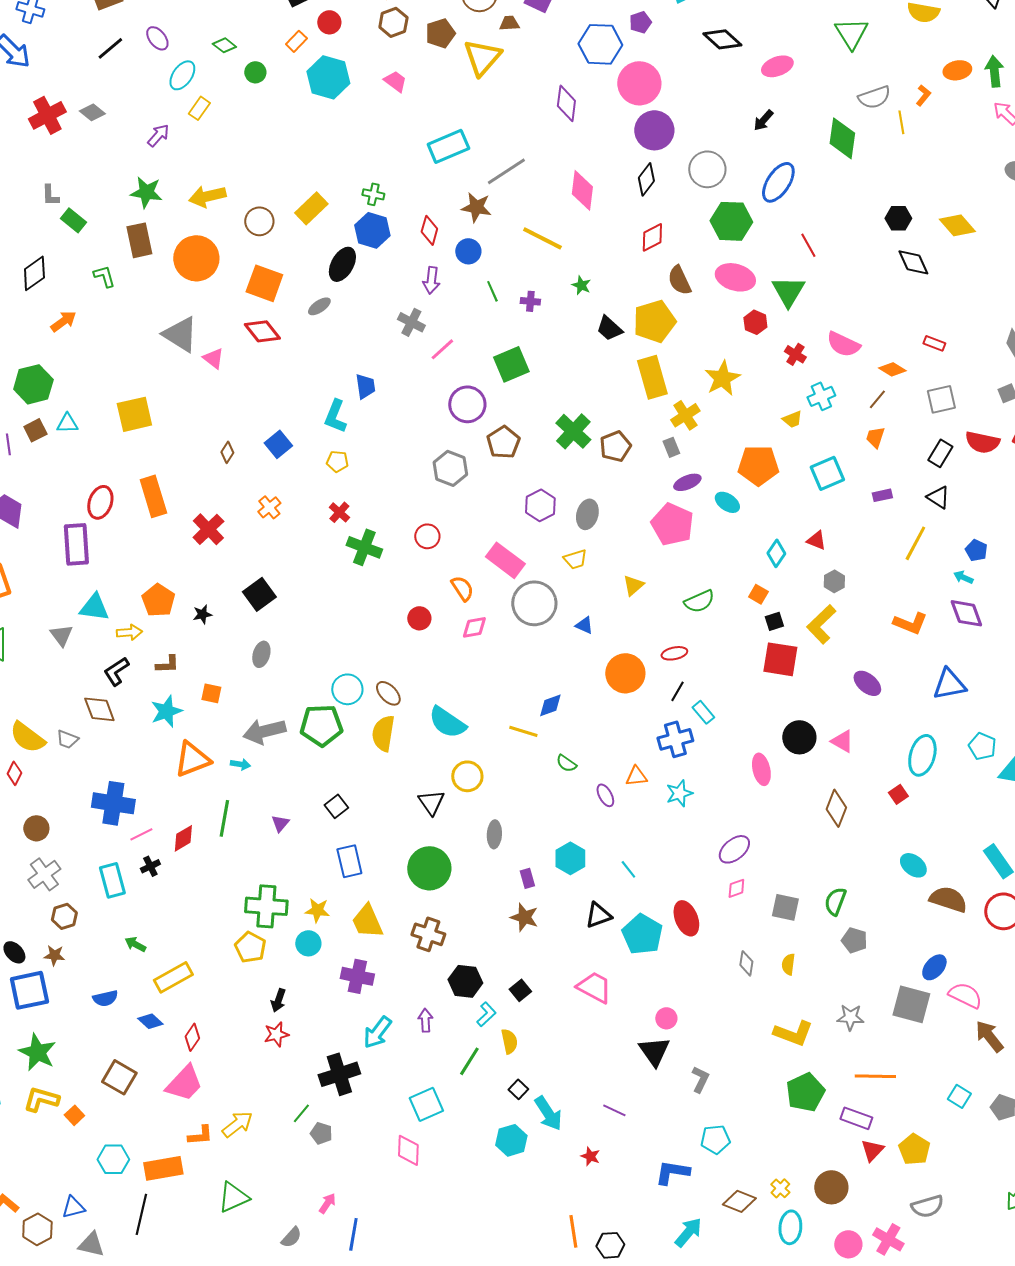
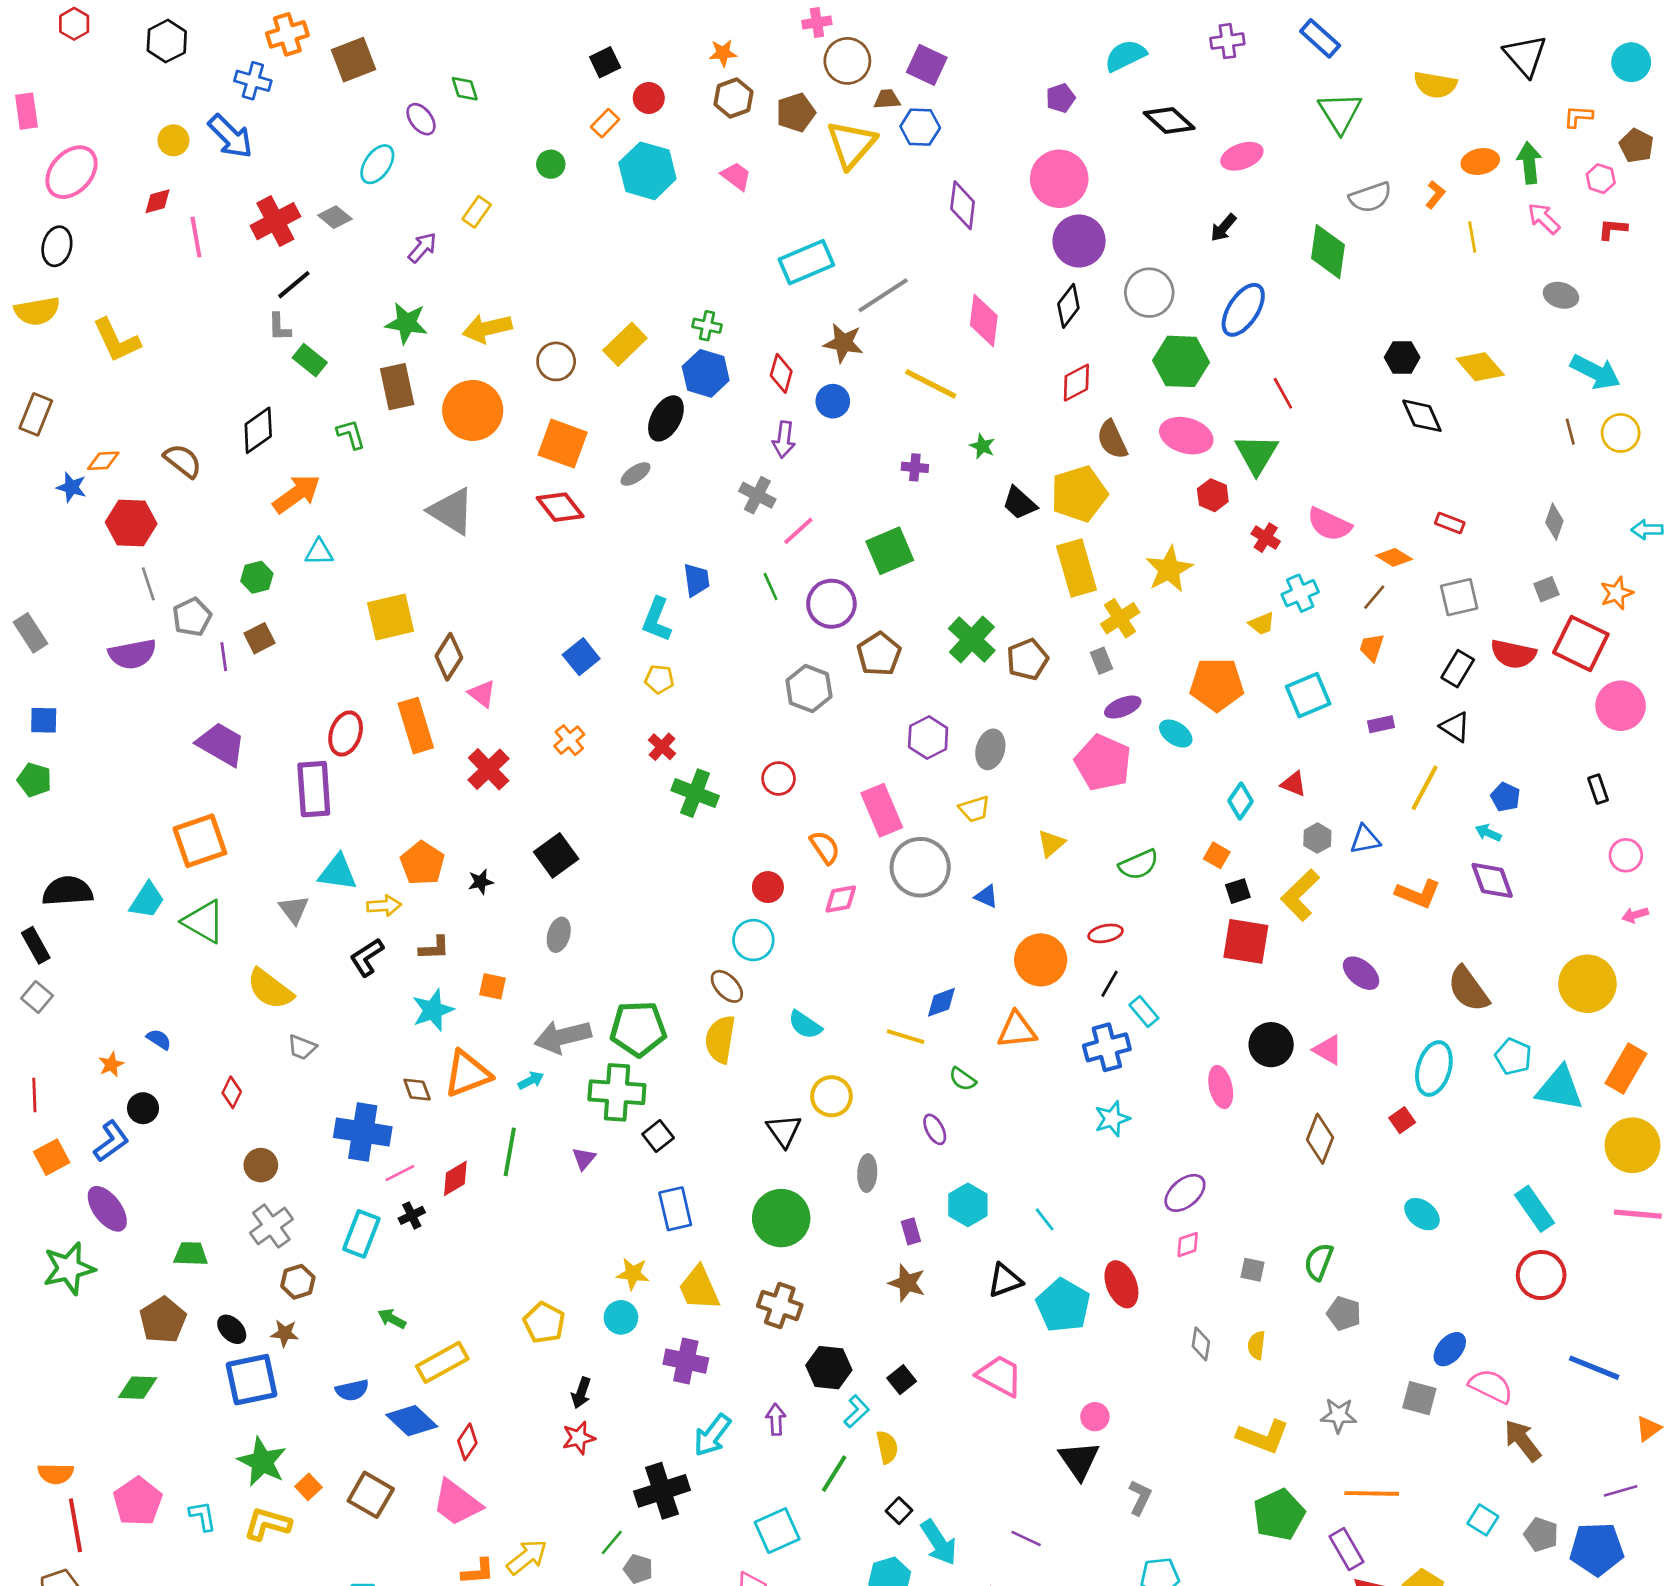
blue hexagon: (600, 44) -> (920, 127), moved, size x0.7
green diamond: (224, 45) -> (465, 89), moved, turned 35
black line: (110, 48) -> (294, 285), moved
cyan ellipse: (182, 75) -> (377, 164), moved
yellow line: (901, 122) -> (1472, 237), moved
green line: (492, 291) -> (771, 587), moved
orange arrow: (63, 321) -> (297, 494), size x1.4
pink triangle: (213, 358) -> (482, 694), moved
green hexagon: (33, 384) -> (257, 577), size x0.6
cyan triangle: (67, 423) -> (319, 552), moved
brown diamond: (227, 452) -> (449, 657), moved, size x1.6
pink rectangle: (505, 560) -> (882, 810), turned 30
blue triangle: (949, 684) -> (1365, 839), moved, size x0.7
cyan circle: (347, 689) -> (753, 940), moved
brown diamond: (99, 709) -> (417, 1090), moved, size x0.7
cyan semicircle: (447, 722) -> (805, 1025), size x0.7
yellow semicircle: (27, 737) -> (270, 989), moved
cyan arrow: (240, 764) -> (531, 1080), turned -36
orange triangle: (636, 776) -> (1017, 1030), moved, size x1.4
purple ellipse: (605, 795) -> (935, 1129), moved
cyan rectangle: (112, 880) -> (361, 1234), turned 36
brown semicircle: (948, 899) -> (1468, 989), moved, turned -144
green cross: (266, 906) -> (617, 1092), moved
gray square: (785, 907) -> (1253, 1270), size x0.7
gray square: (911, 1004) -> (1419, 1398), size x0.7
blue diamond: (150, 1021) -> (412, 1421), size x1.5
pink trapezoid: (184, 1083) -> (457, 1503), turned 84
orange square: (74, 1115) -> (308, 1487), moved
purple rectangle: (856, 1118) -> (1347, 1549), turned 40

